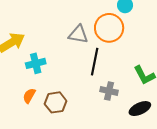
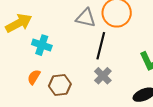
cyan cross: (36, 63) -> (42, 45), turned 30
gray cross: (109, 91) -> (103, 76), moved, turned 30

